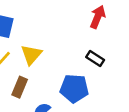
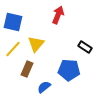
red arrow: (98, 17) -> (58, 15), moved

